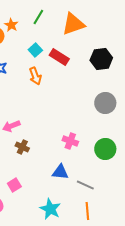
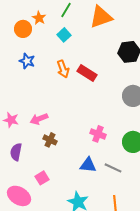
cyan square: (35, 50) -> (64, 35), moved
red rectangle: (59, 57) -> (87, 73), moved
gray line: (85, 185) -> (113, 168), moved

